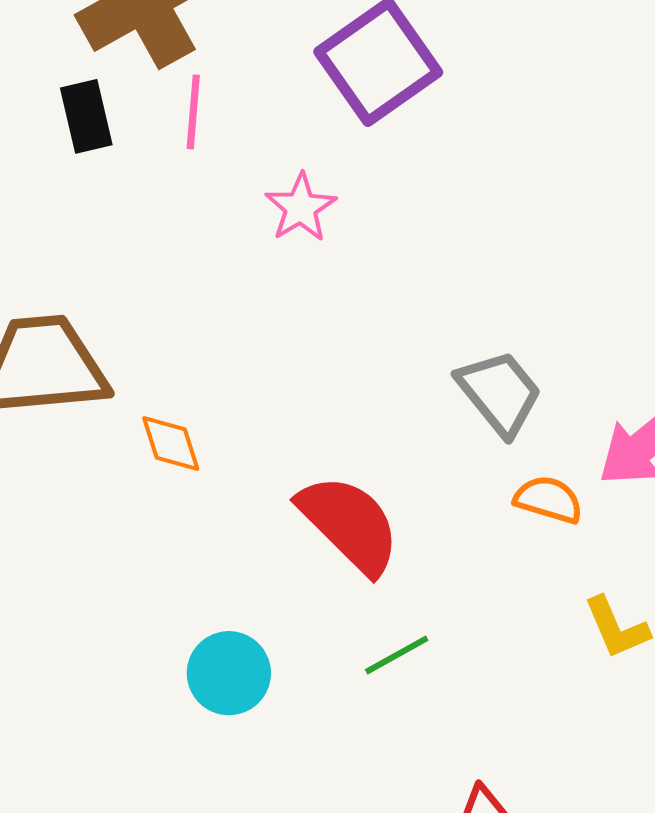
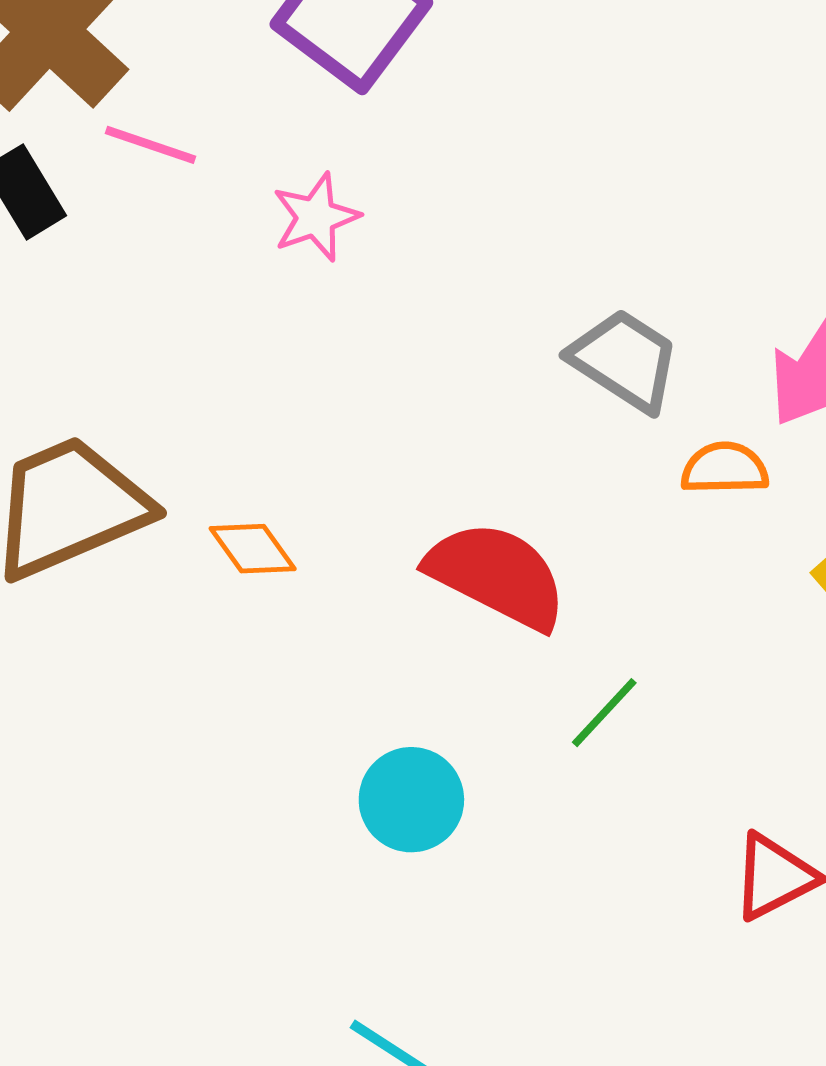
pink line: (193, 112) -> (150, 145), turned -58
pink star: (301, 208) -> (316, 217), turned 30

